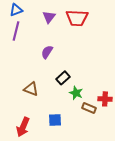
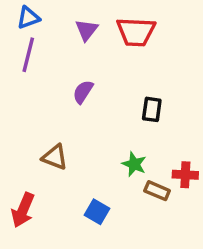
black rectangle: (63, 78) -> (152, 109), moved, turned -40
blue square: (55, 120) -> (97, 212), turned 32
red arrow: (23, 127) -> (23, 210), moved

